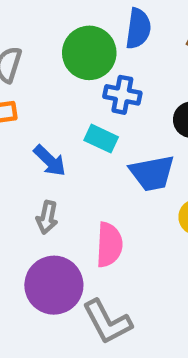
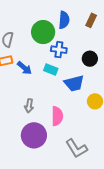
blue arrow: (50, 161) -> (24, 68), moved
gray L-shape: (107, 322) -> (76, 148), moved

